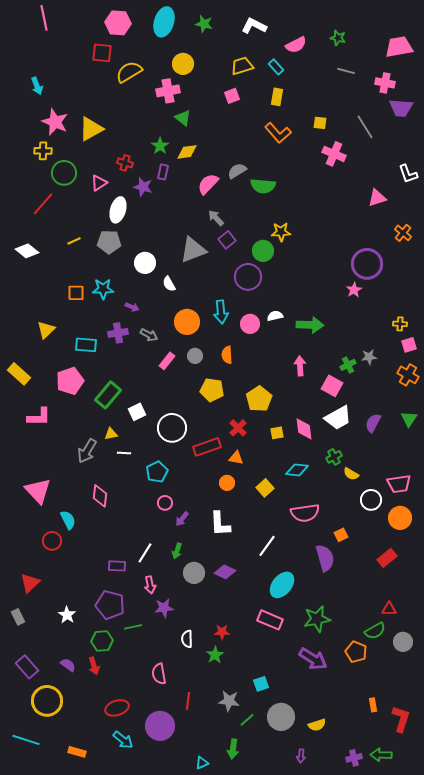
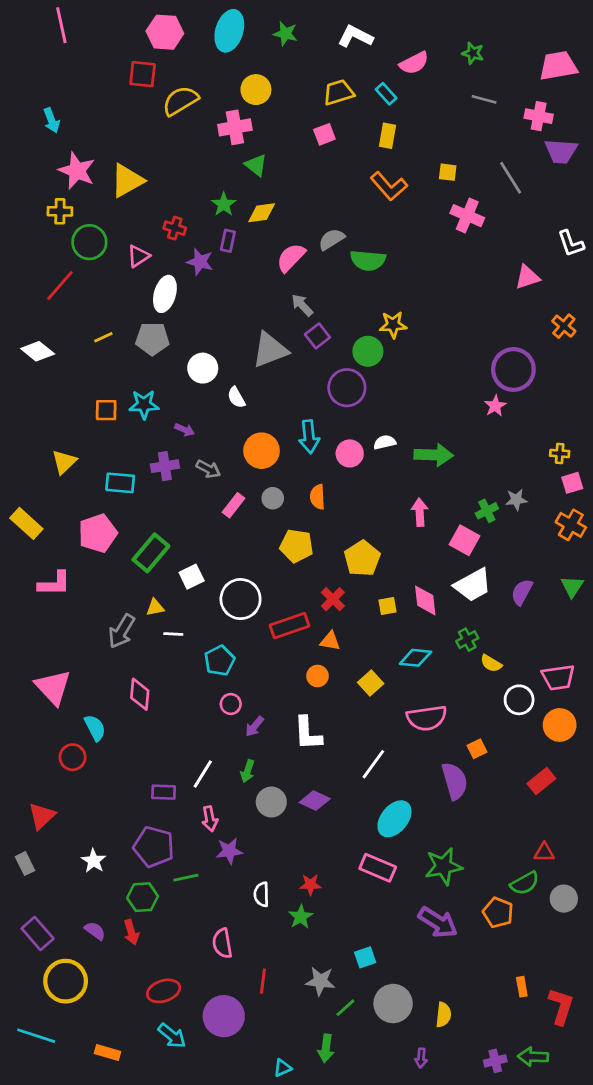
yellow semicircle: (317, 725) -> (443, 1015), turned -66

